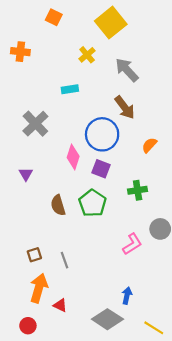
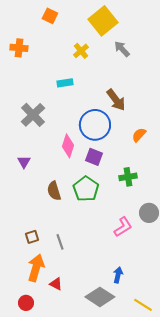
gray arrow: (127, 70) -> (122, 49), moved, size x0.7

